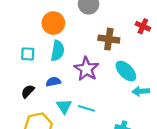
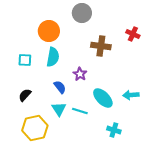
purple star: (86, 69) -> (80, 74), size x0.6
cyan ellipse: (126, 71) -> (103, 98), moved
blue semicircle: (53, 82) -> (60, 87), moved, turned 64

